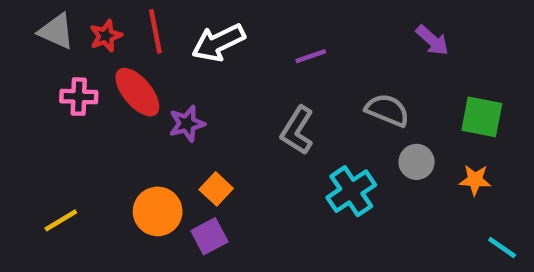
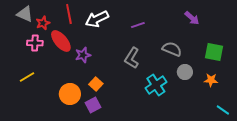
red star: (106, 36) -> (43, 23), moved
yellow line: (61, 220) -> (27, 77), moved

